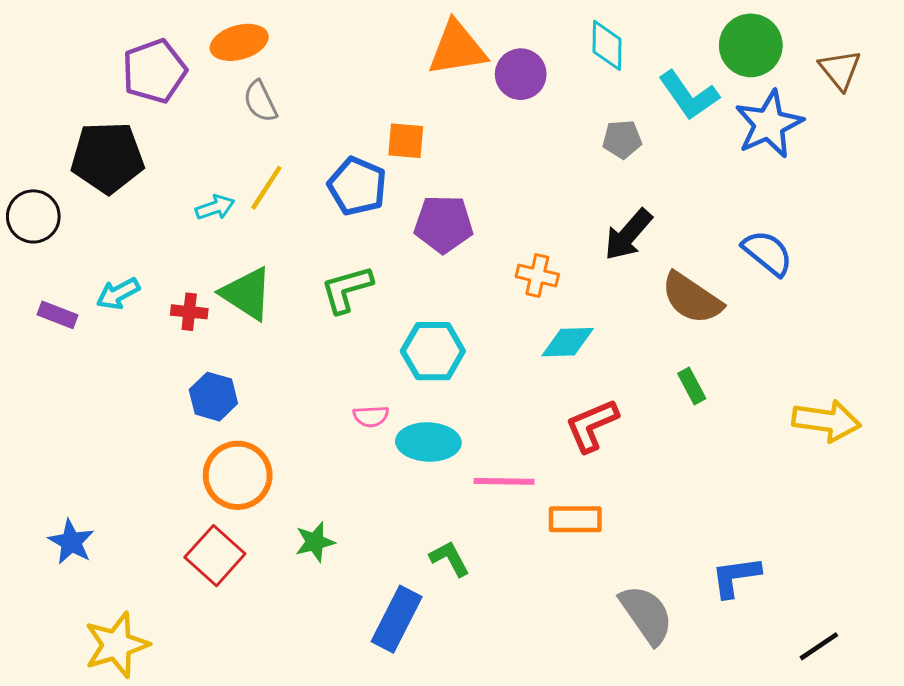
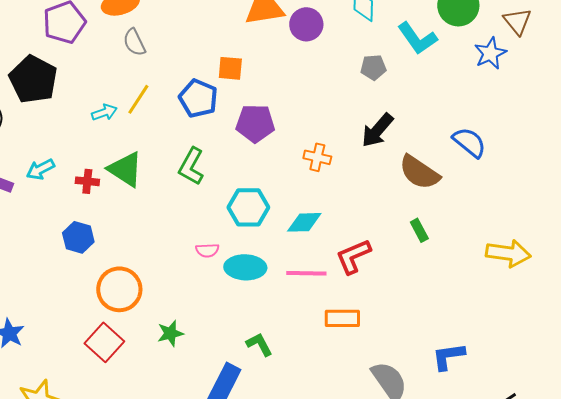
blue star: (769, 124) -> (490, 53), moved, size x0.7
black pentagon: (107, 157) -> (33, 79), turned 30
green L-shape: (347, 289) -> (191, 166), turned -45
cyan diamond: (568, 342) -> (304, 222), moved
blue hexagon: (213, 397) -> (78, 237), moved
pink line: (504, 481) -> (306, 273), moved

